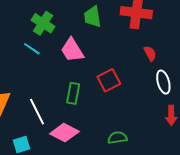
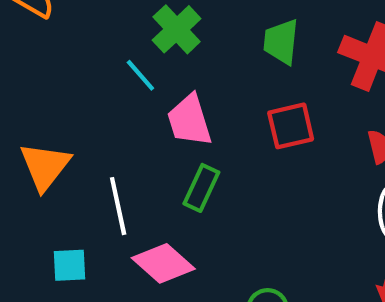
pink trapezoid: (72, 50) -> (189, 120), moved
red square: (109, 80) -> (291, 126), moved

